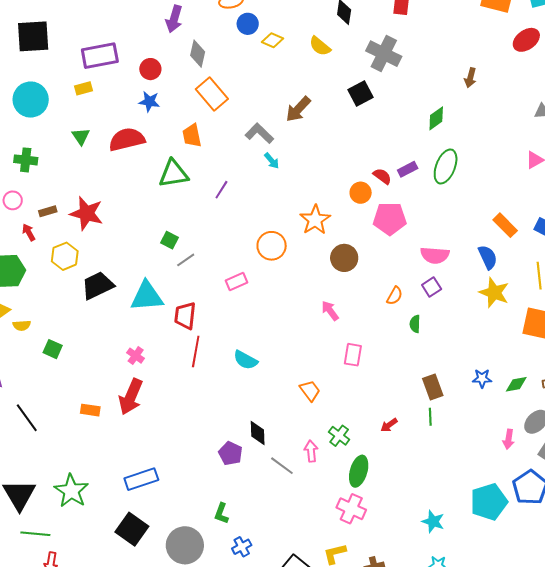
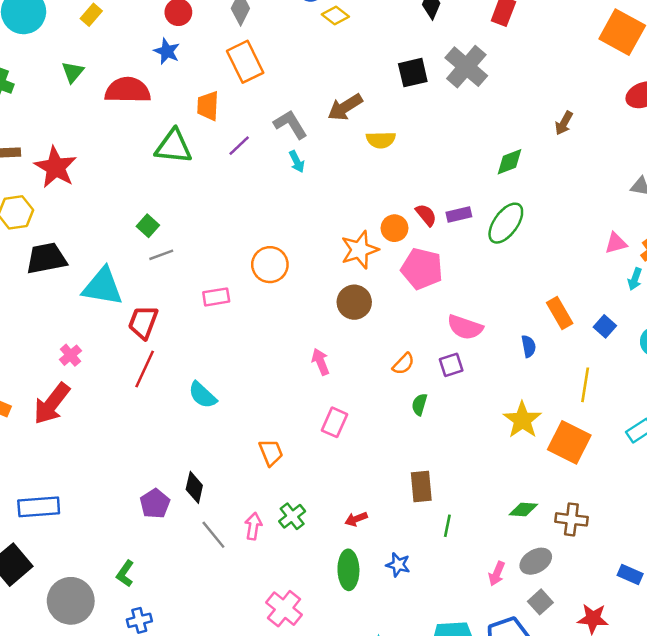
yellow semicircle: (320, 46) -> (381, 140), moved, turned -55
yellow rectangle: (84, 88) -> (91, 15), turned -48
black square: (361, 94) -> (413, 73), moved
purple line: (221, 190) -> (239, 146), moved
orange star: (315, 220) -> (360, 250), moved
blue semicircle: (488, 257) -> (529, 346), size x0.7
yellow star: (494, 293) -> (522, 420), moved
blue star: (482, 378) -> (398, 565), moved
green line: (430, 417) -> (447, 526), moved
green ellipse: (359, 471) -> (348, 570), moved, turned -32

